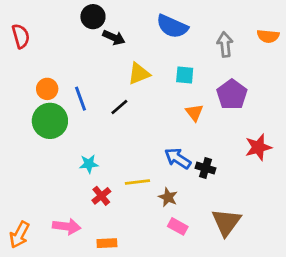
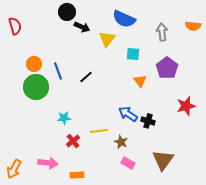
yellow triangle: (139, 74) -> (107, 39), moved, turned -30

